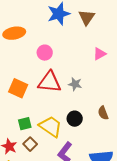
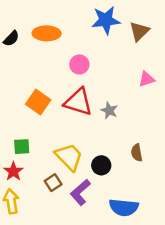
black circle: (75, 119) -> (101, 165), moved
green square: (25, 124) -> (22, 147), moved
brown square: (30, 144) -> (53, 183), moved

